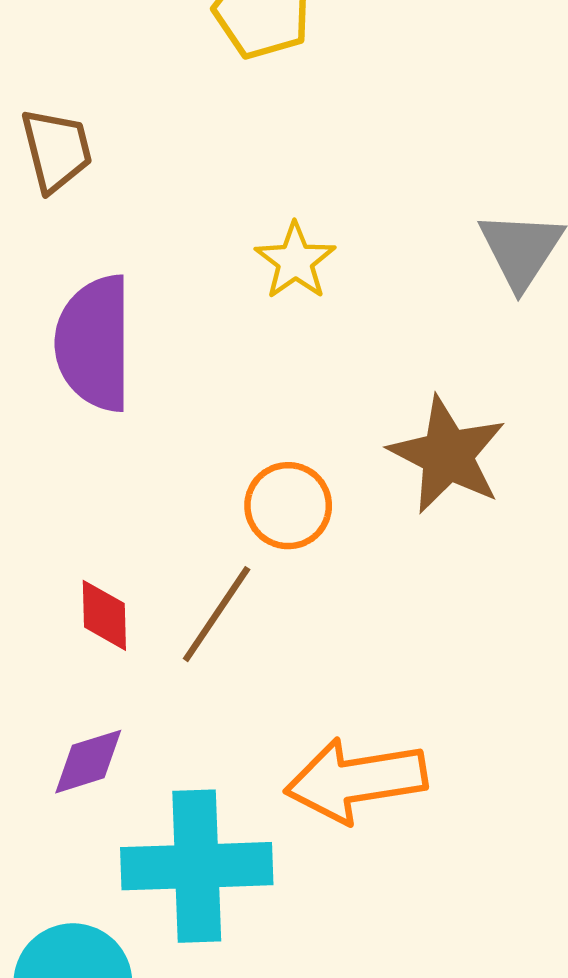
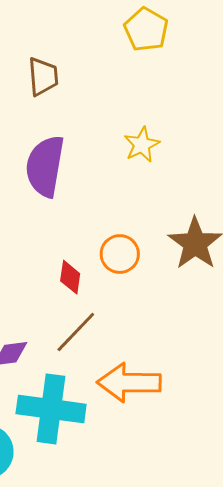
brown line: (217, 614) -> (76, 332), moved
red diamond: (104, 615) -> (70, 277), moved

